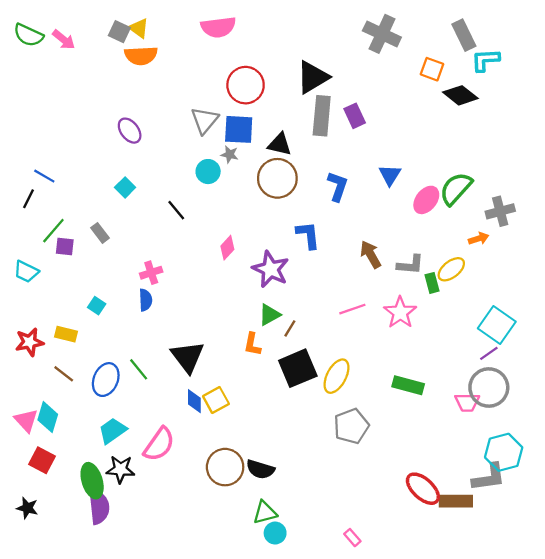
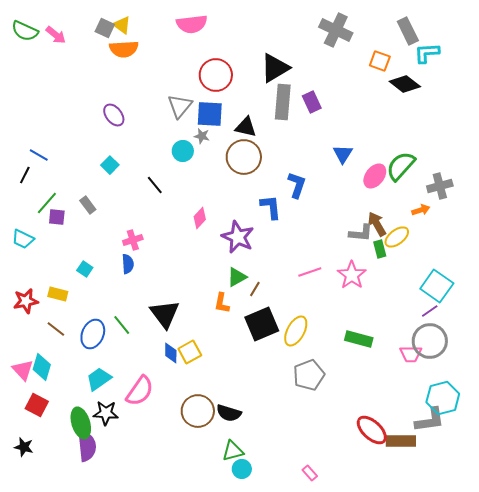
blue L-shape: (338, 186) -> (297, 185), moved
brown arrow: (371, 254) -> (377, 224), moved

